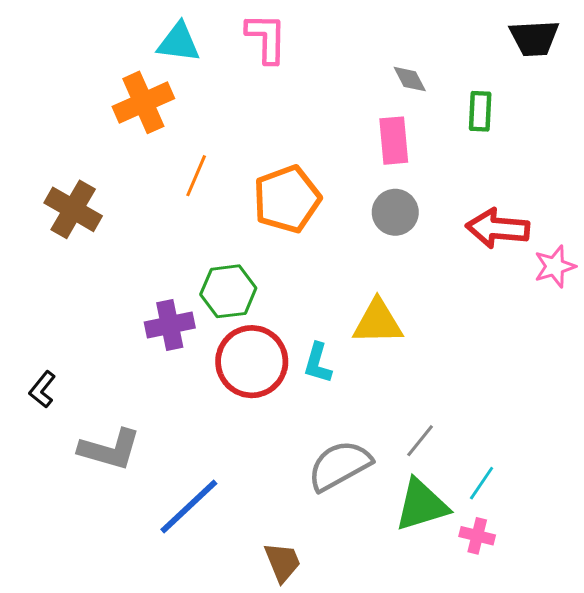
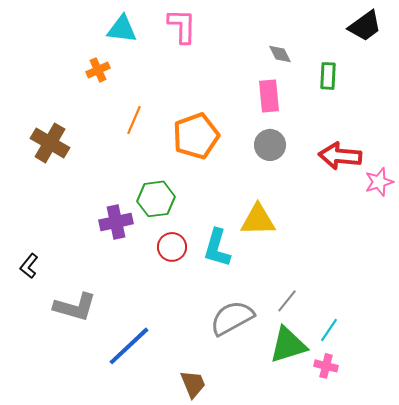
black trapezoid: (534, 38) -> (365, 26), turned -33
orange cross: (143, 102) -> (98, 70), size x0.6
red circle: (252, 362) -> (172, 247), size x0.6
cyan L-shape: (318, 363) -> (217, 248), size x1.4

